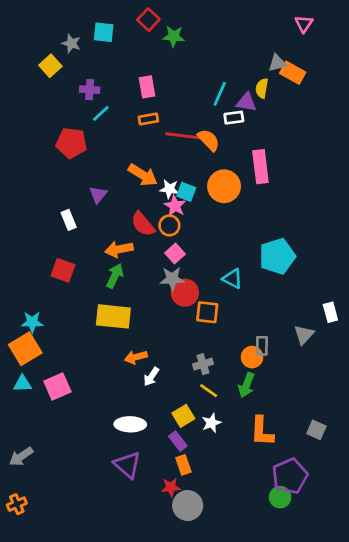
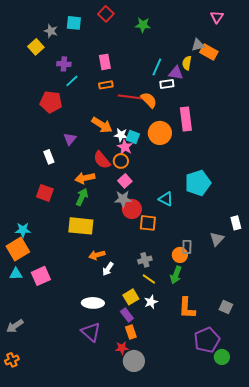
green star: (174, 36) -> (143, 25), moved
green circle: (280, 497) -> (222, 357), moved

